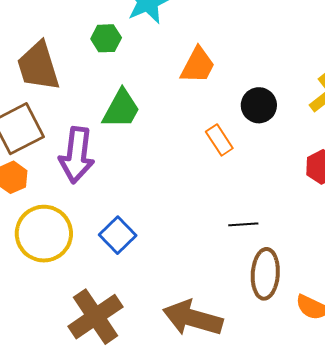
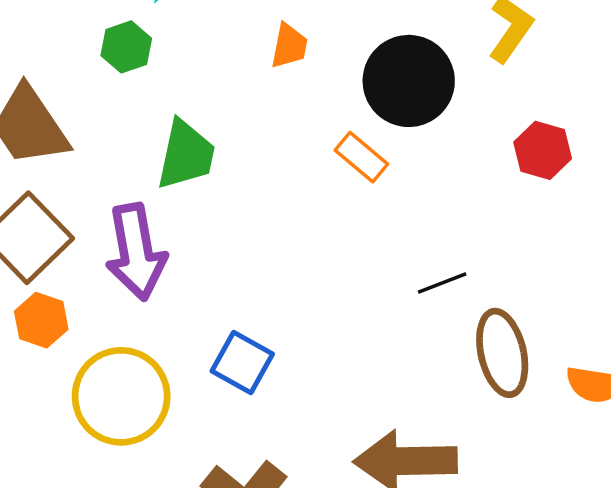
orange trapezoid: (198, 65) -> (289, 46), size x0.7
black circle: (259, 105) -> (409, 81), size x1.5

